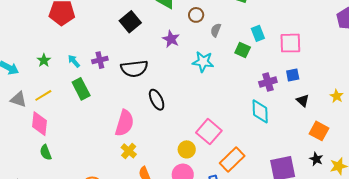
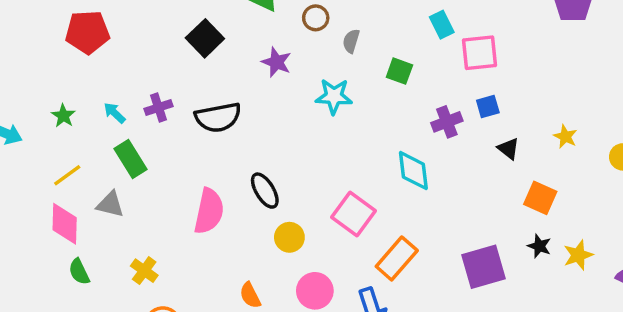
cyan rectangle: (258, 33) -> (442, 25), moved
gray triangle: (18, 99) -> (110, 204), moved
black ellipse: (157, 100) -> (265, 191), moved
cyan diamond: (260, 111) -> (413, 171), moved
yellow circle: (187, 149) -> (289, 237), moved
yellow cross: (129, 151) -> (144, 271), moved

